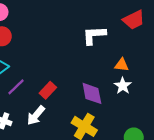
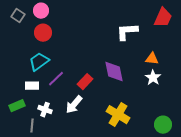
red trapezoid: (134, 20) -> (163, 18), turned -40
purple diamond: (92, 93) -> (114, 72), moved

